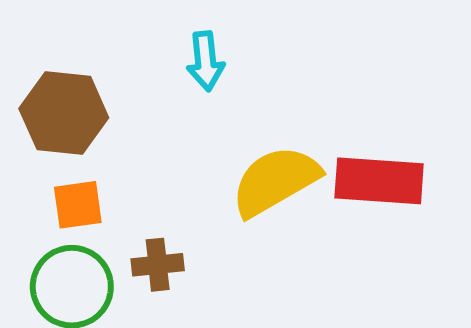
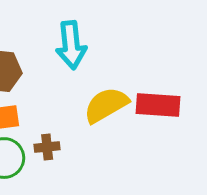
cyan arrow: (205, 61) -> (71, 45), size x1.6

